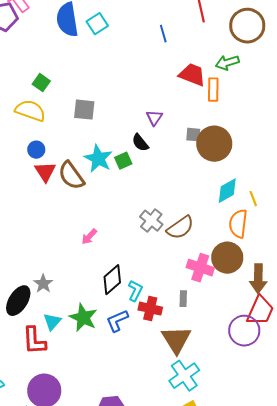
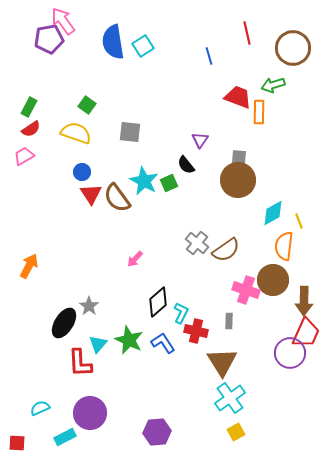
brown circle: (214, 144) -> (238, 180), moved
blue L-shape: (117, 321) -> (163, 343), turned 80

